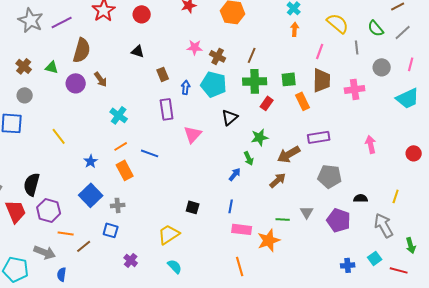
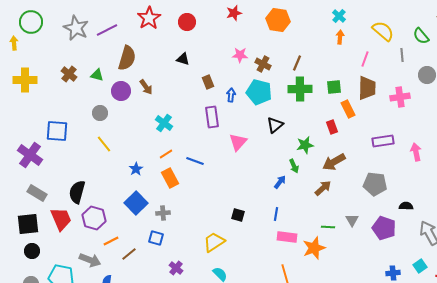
gray circle: (25, 95) -> (100, 113), moved
red rectangle: (267, 103) -> (332, 127), moved, turned -56
purple rectangle: (319, 137) -> (383, 141), moved
orange line: (66, 233) -> (111, 241), turned -35

